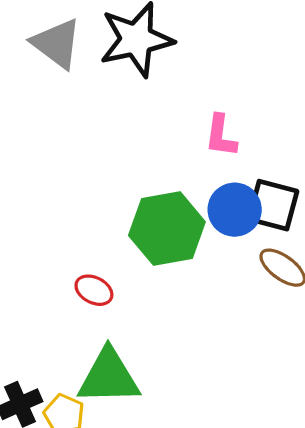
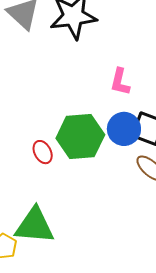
red ellipse: (94, 290) -> (43, 152), moved, turned 30

